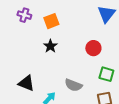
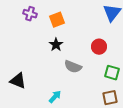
black triangle: (26, 83) -> (18, 81), moved
gray semicircle: (73, 85) -> (73, 67), moved

